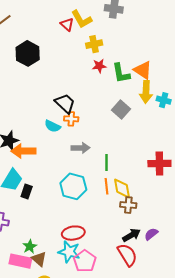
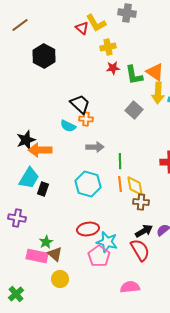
cyan star: (69, 252) -> (107, 242), moved

